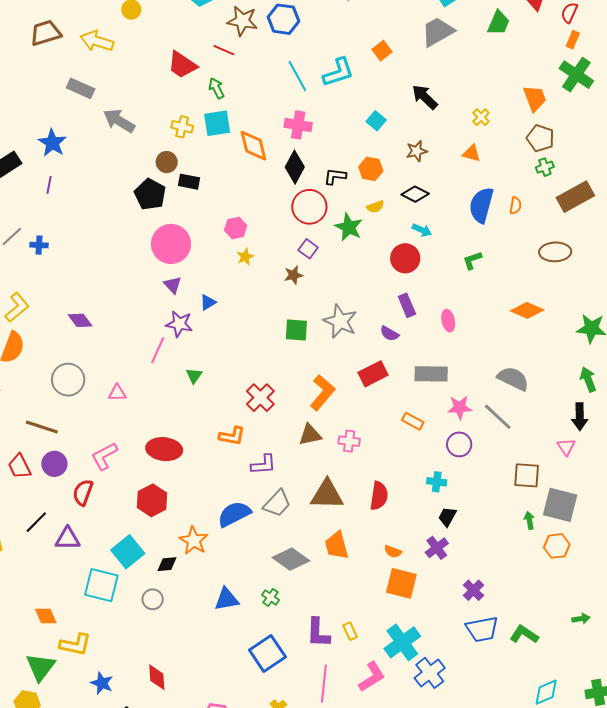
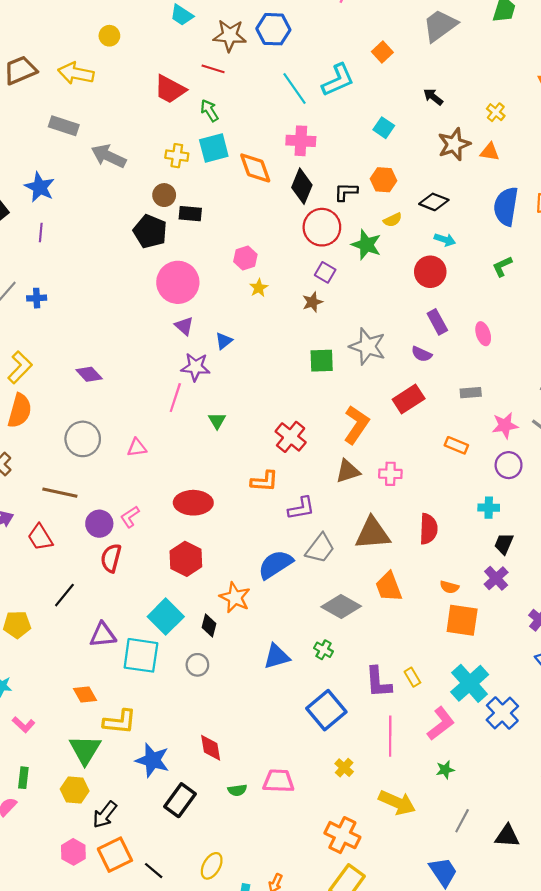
black arrow: (425, 97) -> (433, 97), size x0.7
brown star: (417, 151) -> (454, 144), moved, size x1.4
gray rectangle: (431, 374) -> (471, 393), size x0.6
pink L-shape: (104, 456) -> (130, 517), size x0.7
purple circle: (54, 464) -> (99, 524), moved
purple triangle: (68, 539) -> (103, 635), moved
black diamond: (167, 564) -> (209, 625), turned -65
blue star: (102, 683) -> (152, 760), size x1.4

